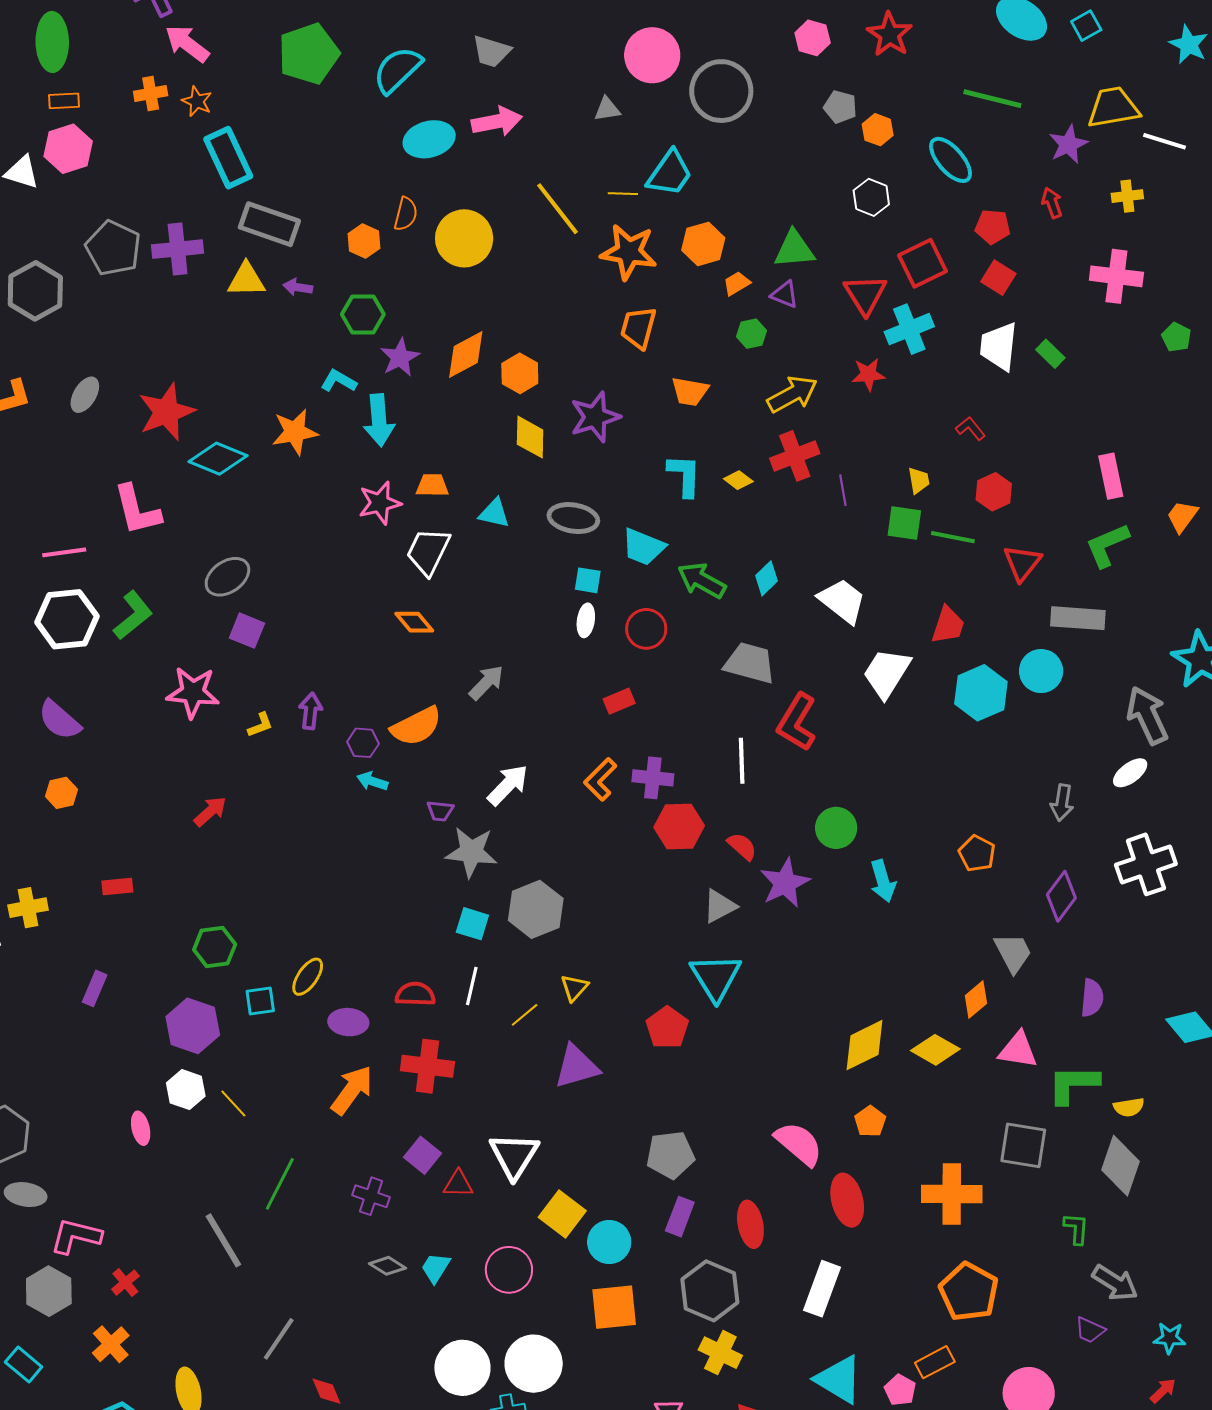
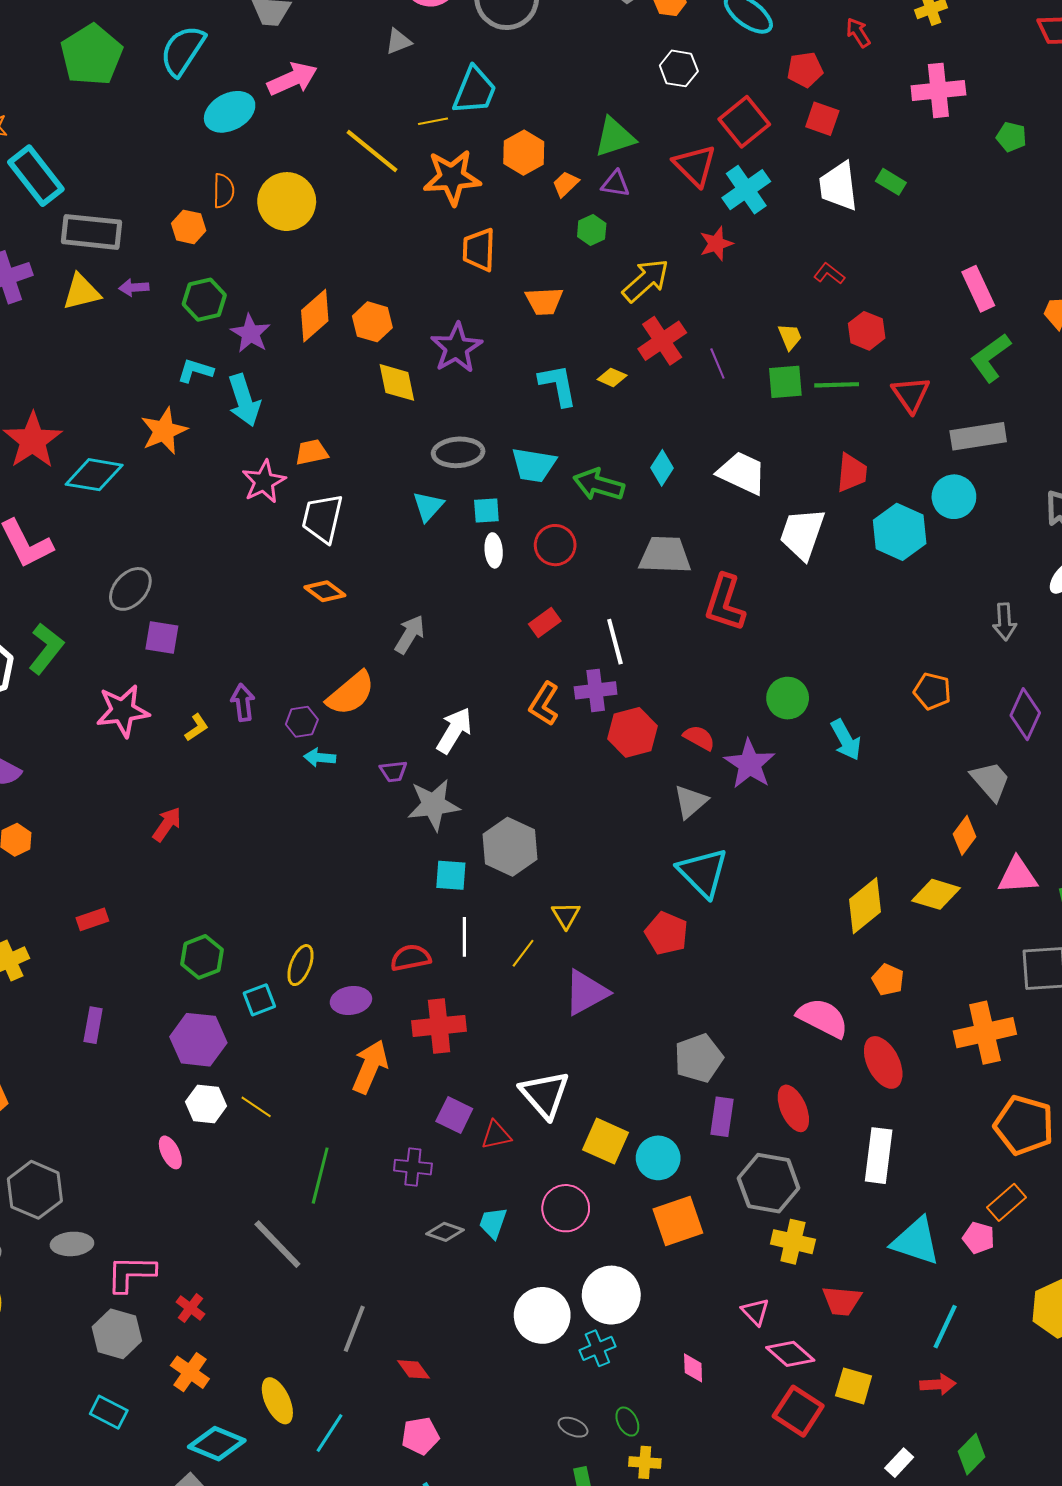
cyan triangle: (494, 513) -> (428, 506), moved, turned -48
white line: (742, 761) -> (615, 642), moved

